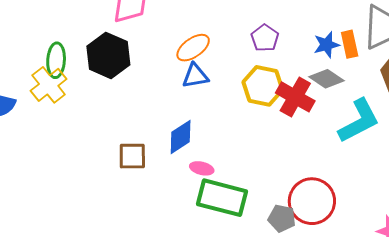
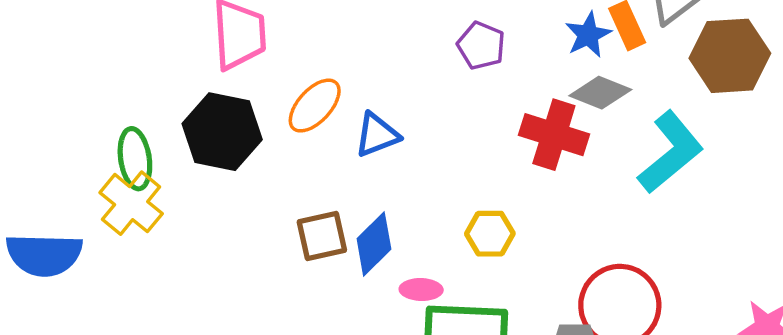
orange ellipse: (193, 48) -> (315, 106), moved
yellow hexagon: (263, 86) -> (490, 234), moved, size x0.7
brown square: (132, 156) -> (322, 236), moved

